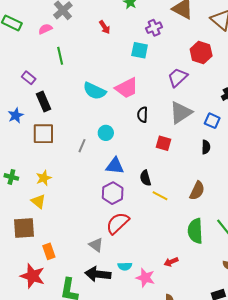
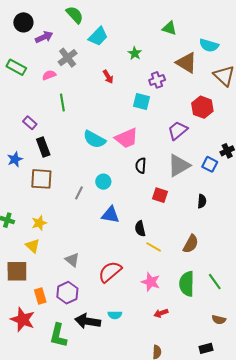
blue square: (212, 121) -> (210, 164), moved
purple hexagon: (113, 193) -> (67, 293), moved
gray triangle: (96, 245) -> (72, 260), moved
pink star: (145, 278) -> (151, 282), moved

